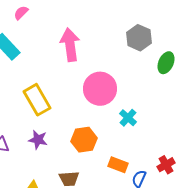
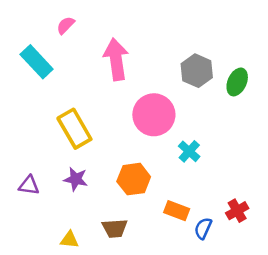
pink semicircle: (21, 13) -> (66, 25), moved
gray hexagon: (139, 38) -> (197, 71), moved

